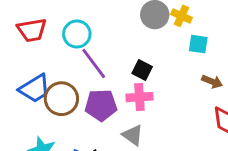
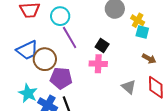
yellow cross: (182, 16) -> (138, 20), moved
purple pentagon: (101, 105) -> (61, 78), moved
gray triangle: (133, 135) -> (129, 87), moved

